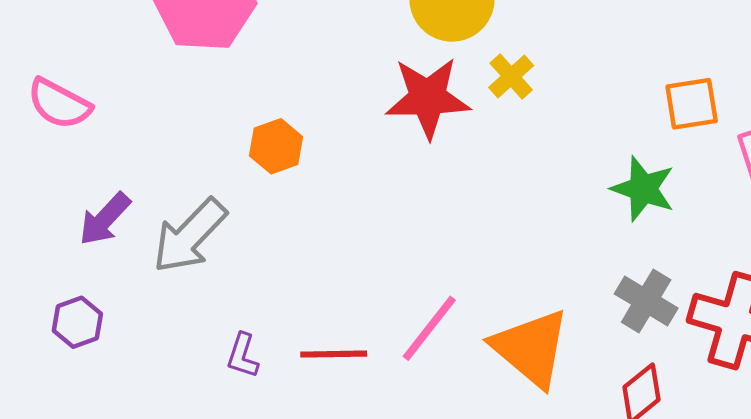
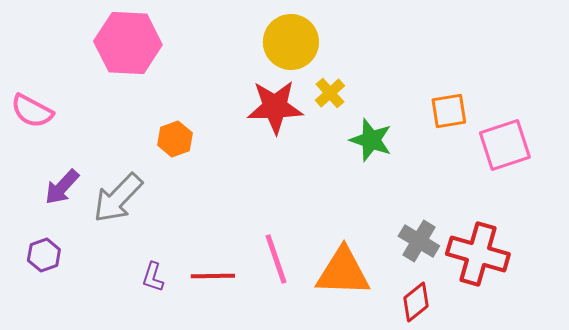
green star: (643, 189) -> (371, 140), moved
pink line: (429, 328) -> (276, 259), turned -57
orange triangle: (531, 348) -> (343, 272), turned -38

